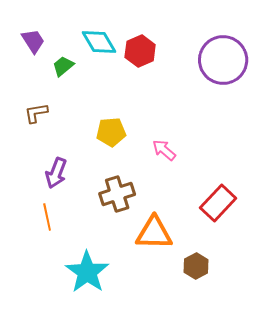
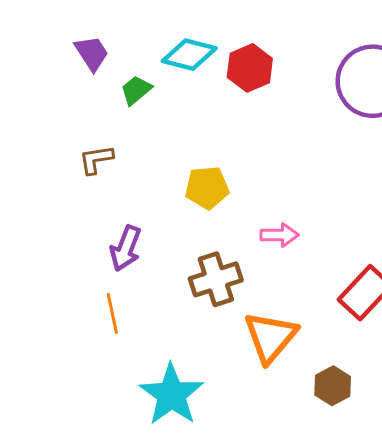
cyan diamond: (99, 42) -> (189, 55), turned -45
pink arrow: (164, 150) -> (279, 235), moved, turned 140
orange triangle: (154, 233) -> (271, 337), turned -51

